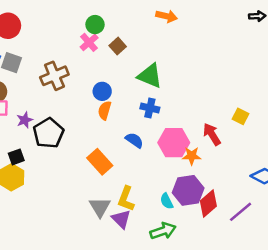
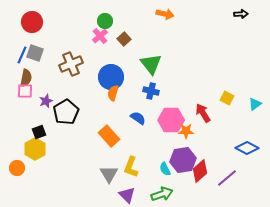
green triangle: (150, 76) -> (151, 64), turned 30
blue circle: (102, 91) -> (111, 77), size x1.6
purple triangle: (121, 219) -> (127, 195), moved

